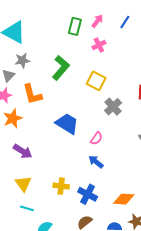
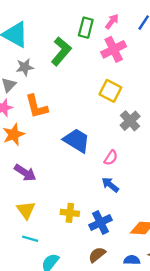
pink cross: (99, 45) -> (114, 49), size x1.5
green L-shape: (61, 68) -> (61, 51), moved
blue cross: (88, 194) -> (101, 222), turned 36

